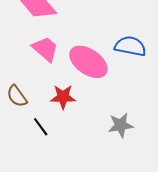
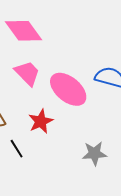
red star: (63, 97) -> (41, 121), turned -30

